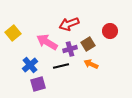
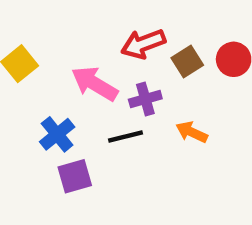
brown square: (88, 44) -> (187, 62), moved

